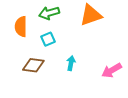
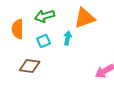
cyan arrow: (71, 63) -> (68, 38), moved

